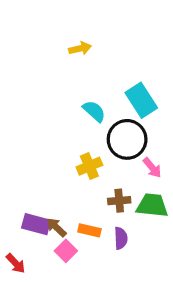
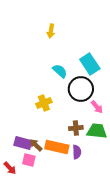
yellow arrow: (80, 48) -> (51, 31), turned 112
yellow cross: (89, 166) -> (44, 103), moved
orange rectangle: (89, 230) -> (57, 147), size x1.6
pink square: (66, 251) -> (29, 160), moved, turned -32

